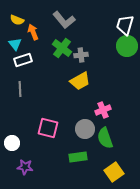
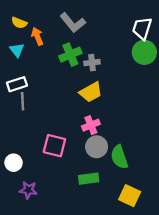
green cross: (62, 48) -> (70, 55), turned 30
white rectangle: (23, 60) -> (17, 84), moved
pink cross: (103, 110) -> (91, 125), moved
yellow square: (114, 172) -> (130, 196), turned -30

